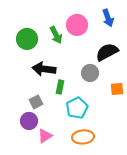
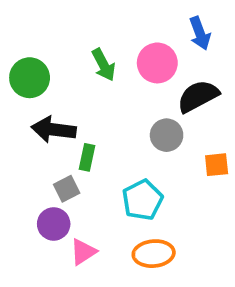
pink circle: (77, 25) -> (157, 63), moved
green circle: (27, 39) -> (30, 78), moved
black arrow: (44, 69) -> (54, 130), moved
green rectangle: (60, 87) -> (87, 157), moved

